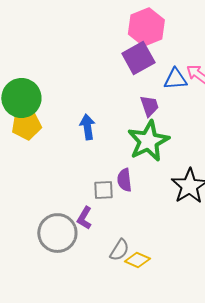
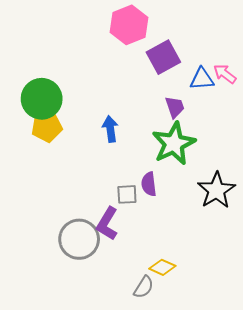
pink hexagon: (146, 27) -> (129, 25), moved
purple L-shape: (84, 218) -> (107, 224), size x1.4
gray semicircle: (119, 250) -> (144, 287), moved

